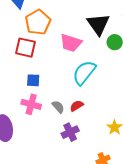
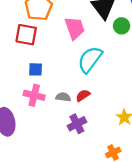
pink trapezoid: (71, 43) -> (75, 28), turned -125
gray semicircle: (58, 107) -> (63, 97), turned -40

